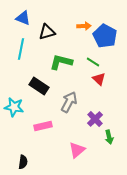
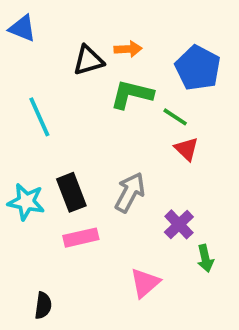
blue triangle: (23, 18) -> (22, 28), moved
orange arrow: (84, 26) -> (128, 49), moved
cyan line: (21, 49) -> (39, 117), moved, turned -35
green L-shape: (61, 62) -> (132, 94), moved
black rectangle: (39, 86) -> (71, 192), moved, turned 36

